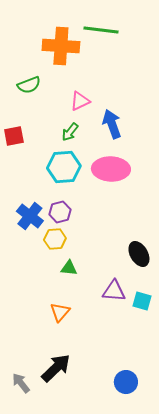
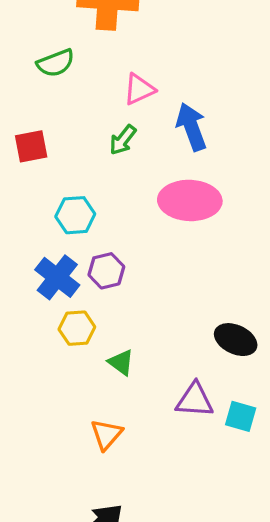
cyan hexagon: (64, 167) -> (75, 215), moved, size x0.7
yellow hexagon: (55, 239) -> (77, 328), moved
black ellipse: (139, 254) -> (236, 340), turned -35
green triangle: (69, 268) -> (121, 362), turned 30

